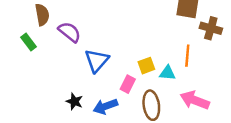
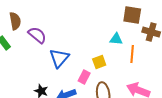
cyan triangle: (167, 73) -> (116, 39), moved

